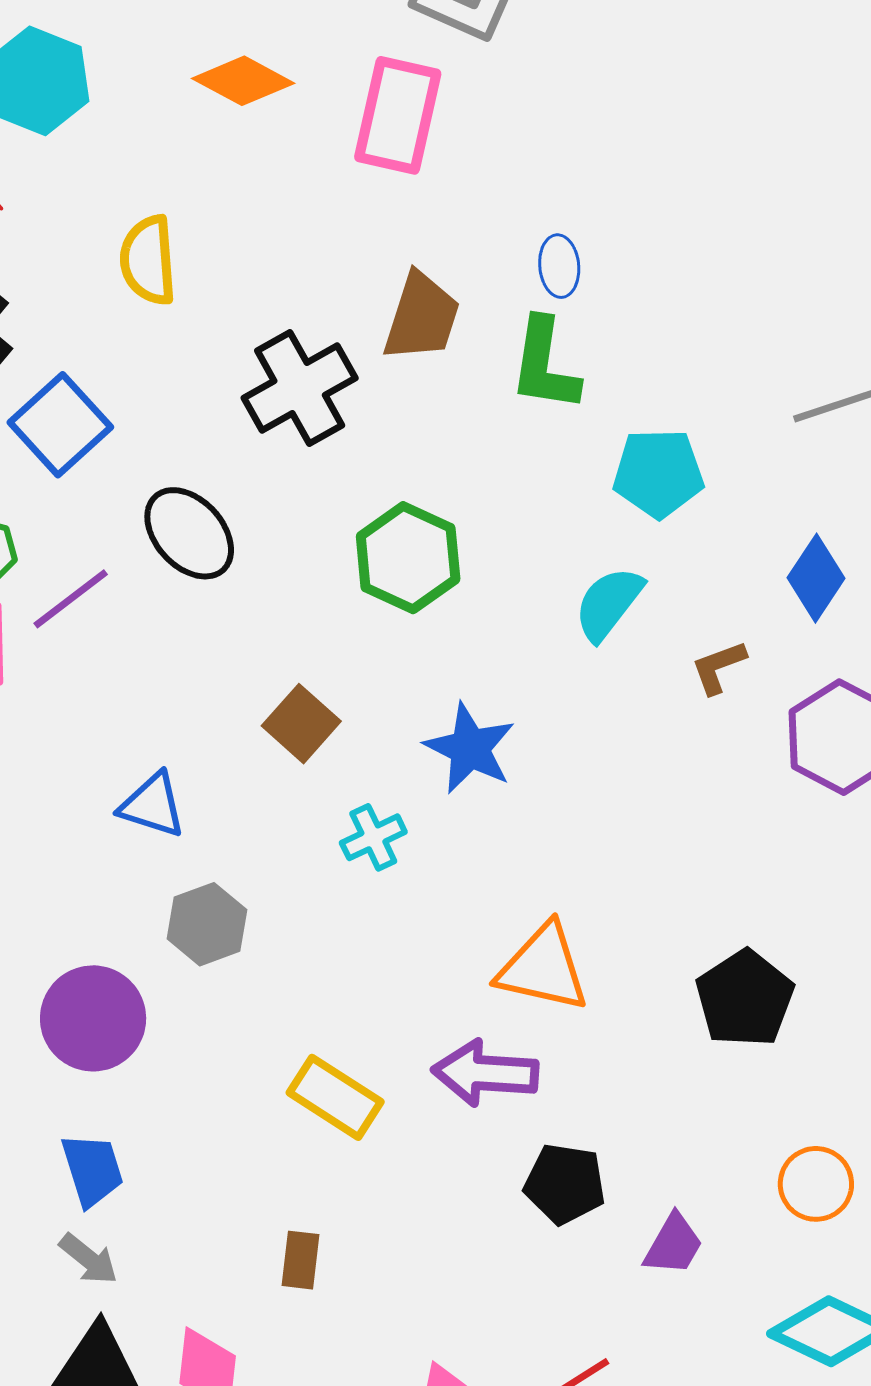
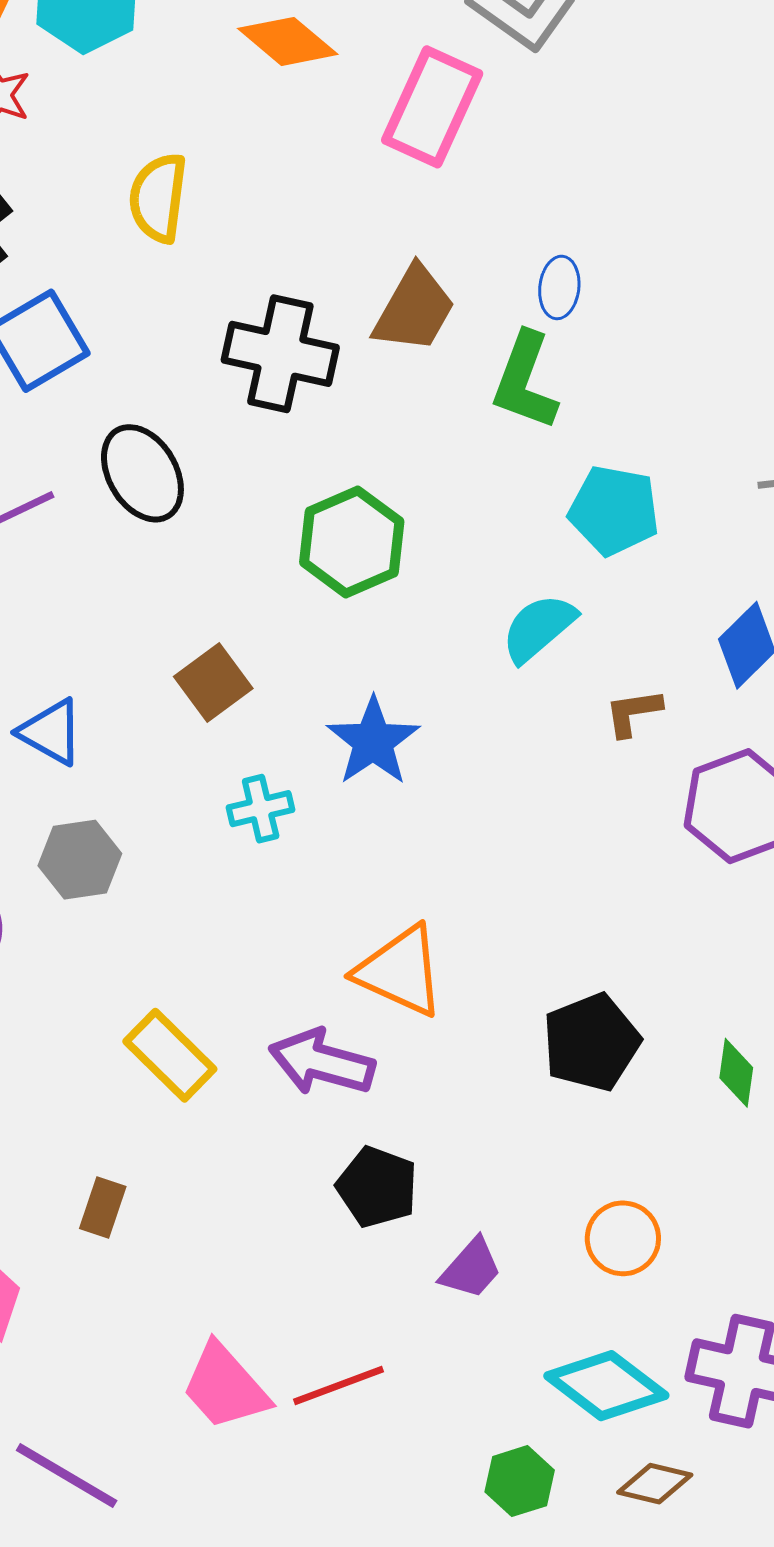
black cross: (300, 388) -> (280, 354), turned 30

